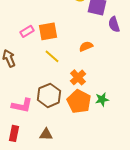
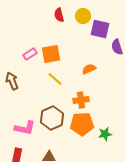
orange cross: (78, 77) -> (81, 100), turned 35
green star: (102, 99) -> (105, 134), moved
orange pentagon: (79, 101) -> (82, 124), turned -30

